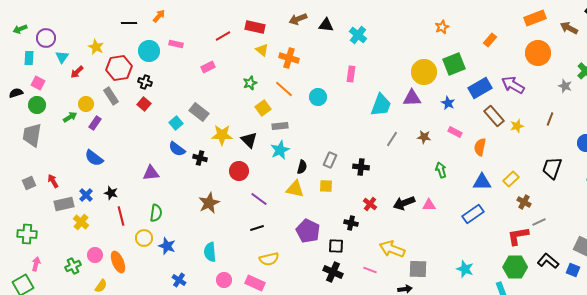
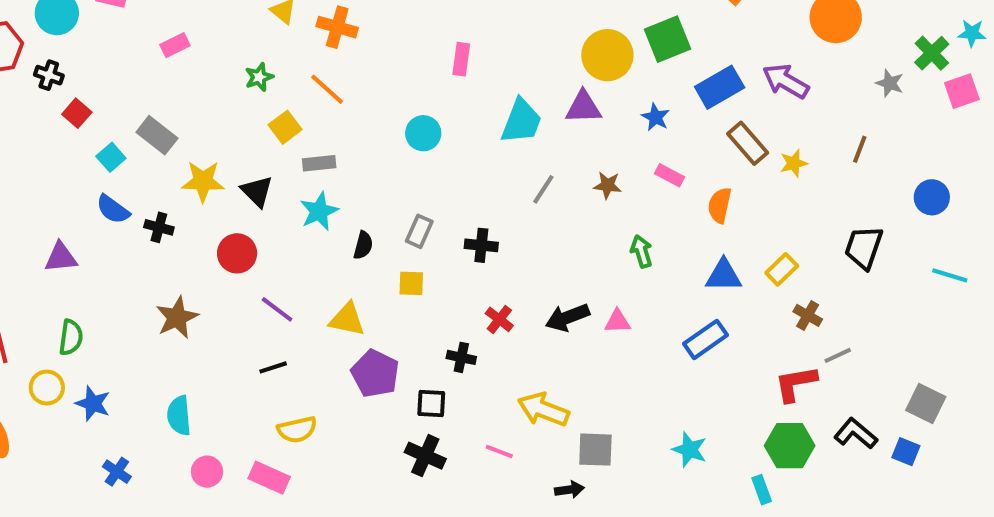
cyan circle: (318, 97) -> (423, 133), moved
red square: (144, 104) -> (77, 113), moved
yellow triangle: (295, 189) -> (347, 319), moved

